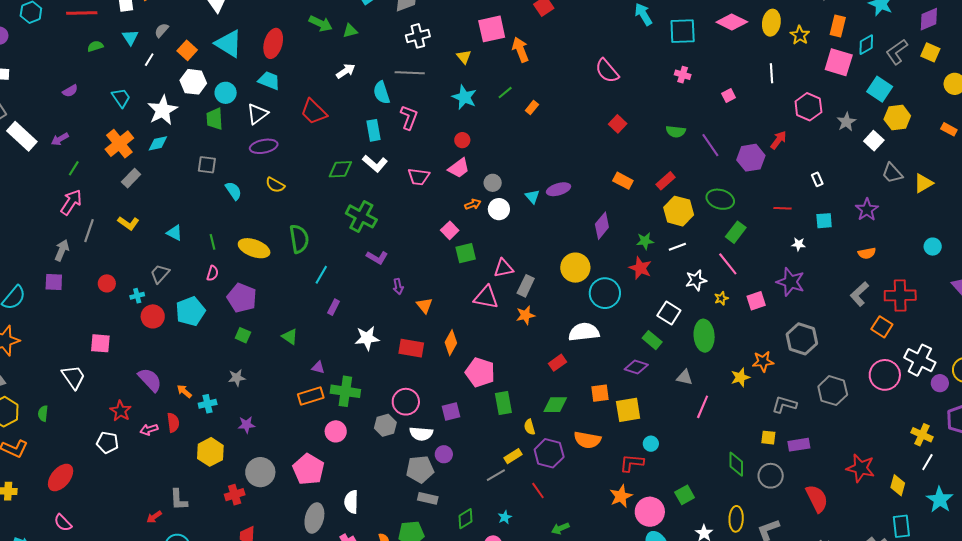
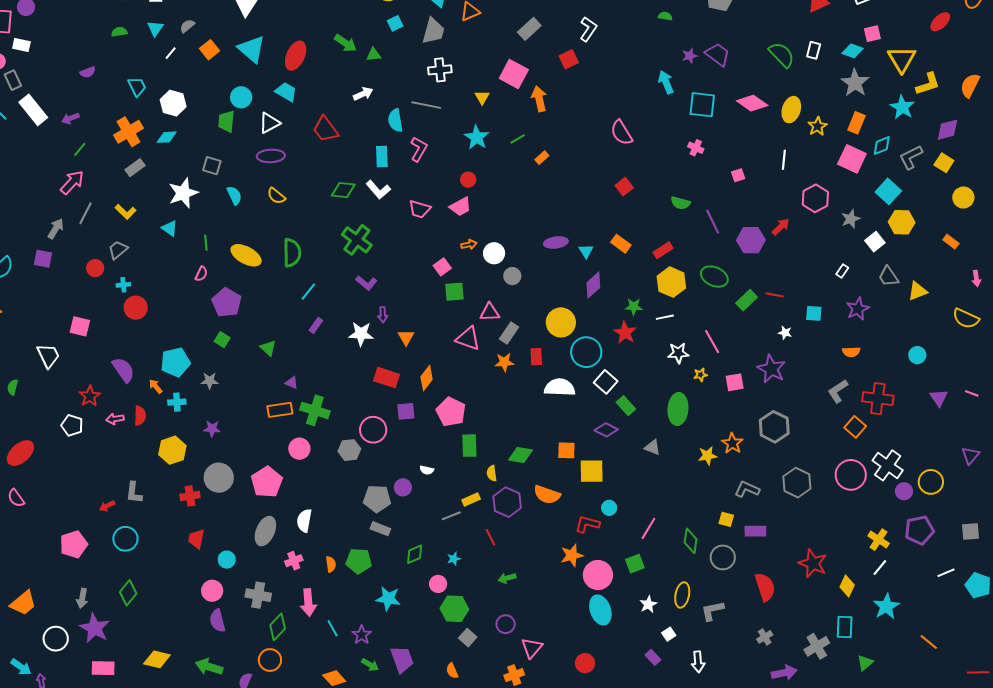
pink square: (492, 29) -> (514, 74), turned 32
white hexagon: (193, 82) -> (173, 103), moved
white star: (163, 110) -> (183, 193), moved
white rectangle: (817, 179) -> (842, 271), moved, turned 48
gray circle: (493, 183) -> (512, 276), moved
cyan triangle: (532, 197) -> (586, 251), moved
green rectangle: (736, 232) -> (747, 300), moved
gray trapezoid: (160, 274) -> (118, 250), moved
cyan pentagon: (190, 311) -> (175, 362), moved
white square: (669, 313) -> (606, 382), moved
white star: (367, 338) -> (361, 334), moved
orange star: (763, 361) -> (732, 443), turned 30
red rectangle: (558, 363) -> (536, 357), moved, turned -66
pink line: (703, 407) -> (648, 528), moved
purple square: (451, 412) -> (406, 411), moved
white semicircle: (421, 434) -> (427, 470), moved, size x0.6

